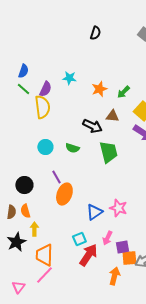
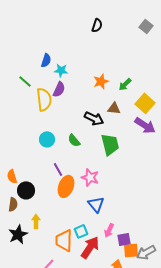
blue semicircle: (23, 71) -> (46, 60), moved
cyan star: (69, 78) -> (61, 70), moved
purple semicircle: (45, 89) -> (59, 89), moved
green semicircle: (72, 148) -> (74, 140), turned 32
black circle: (24, 185) -> (26, 190), moved
pink star: (118, 208) -> (90, 177), moved
orange semicircle: (25, 211) -> (12, 176), moved
blue triangle: (94, 212) -> (96, 204), turned -36
orange trapezoid: (44, 255) -> (64, 240), moved

